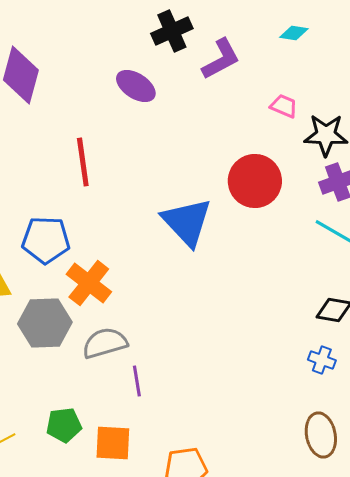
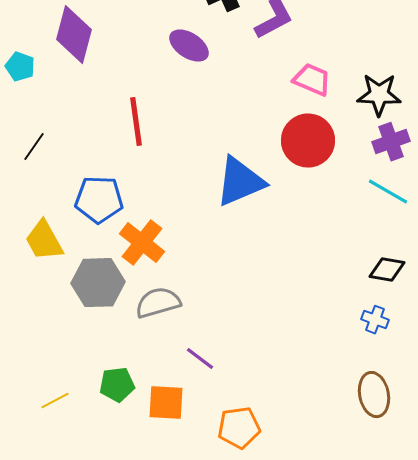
pink trapezoid: (284, 106) -> (312, 80), moved, size x1.4
blue triangle: (187, 222) -> (240, 182), turned 50
purple line: (137, 381) -> (200, 359), moved, turned -44

